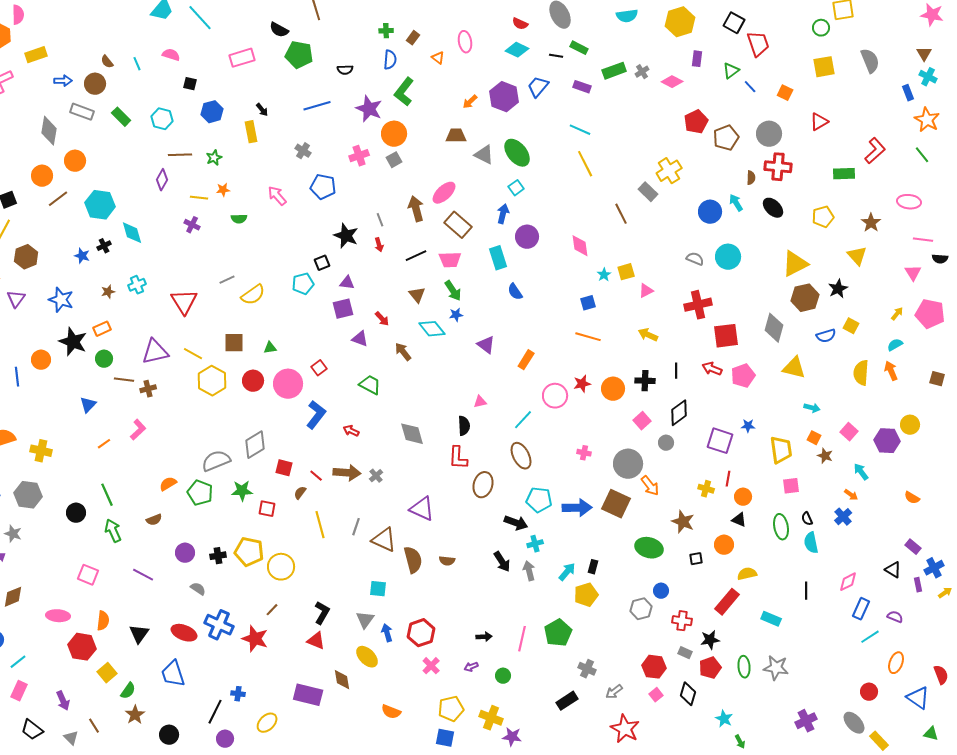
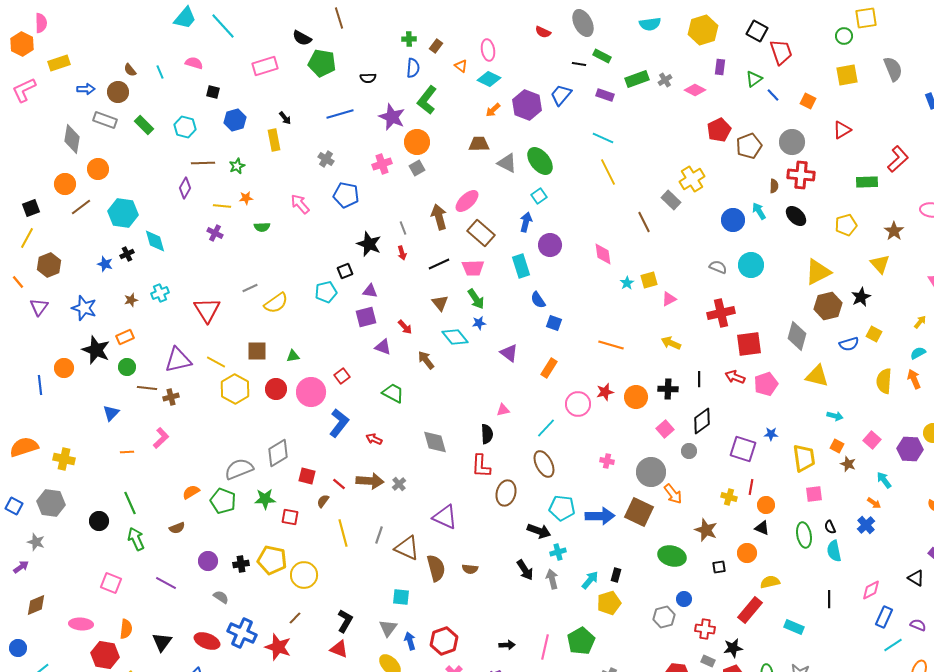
cyan diamond: (517, 50) -> (489, 79), moved
blue square: (588, 303) -> (554, 323), moved, turned 35
orange line: (104, 444) -> (127, 452), turned 32

